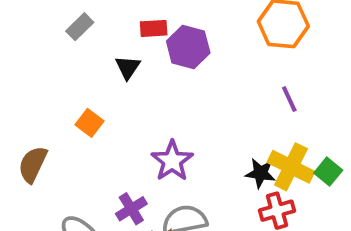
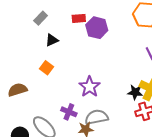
black triangle: (128, 67) -> (52, 40), moved, turned 32
brown semicircle: (33, 164) -> (17, 90), turned 48
purple cross: (131, 209) -> (69, 112), turned -35

